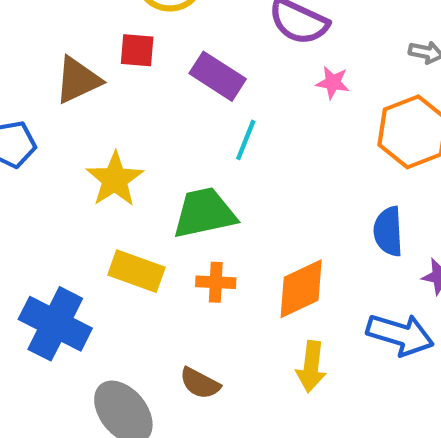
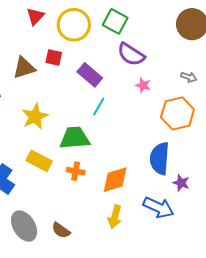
blue semicircle: (388, 231) -> (160, 158), size x1.4
brown semicircle: (200, 383) -> (61, 230), moved

